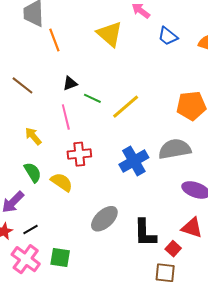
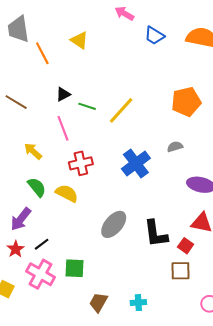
yellow triangle: (110, 34) -> (79, 40), moved, size x0.7
gray semicircle: (175, 149) -> (175, 147), size x0.5

